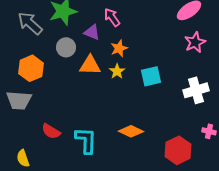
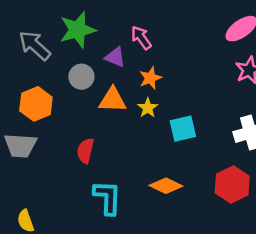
cyan square: (151, 76) -> (183, 129), moved
red semicircle: (51, 131) -> (85, 151), moved, turned 72
red hexagon: (178, 150) -> (232, 184), moved

